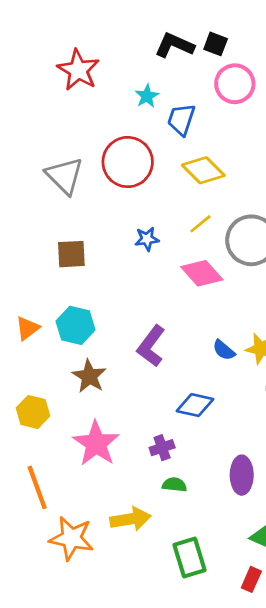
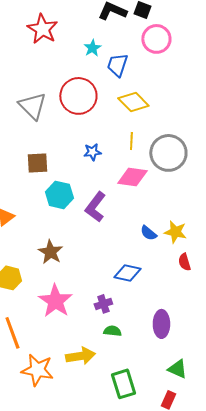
yellow line: (200, 224) -> (131, 141), turned -48
pink diamond: (202, 273) -> (132, 177), turned -40
cyan hexagon: (76, 325) -> (59, 195), moved
purple L-shape: (151, 346) -> (95, 207), moved

